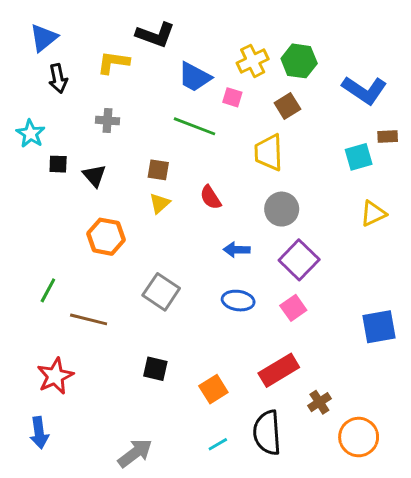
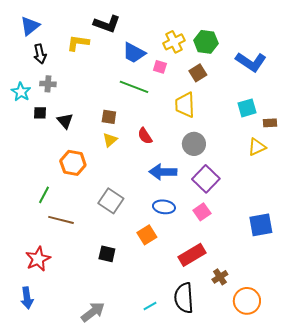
gray cross: (107, 121) -> (48, 84), moved
brown rectangle: (388, 136) -> (270, 123), moved
blue arrow: (237, 250) -> (163, 172), size x1.5
green line: (48, 290) -> (44, 195), moved
orange square: (213, 389) -> (147, 235), moved

